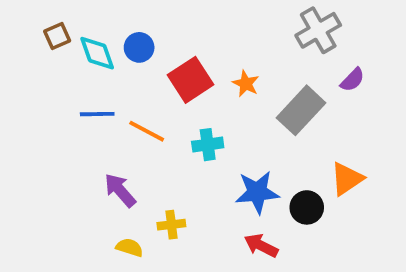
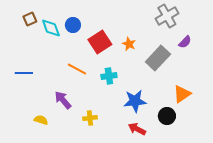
blue line: (97, 114) -> (24, 73), moved
black circle: (307, 207) -> (167, 116), moved
yellow semicircle: (130, 247) -> (41, 120), moved

